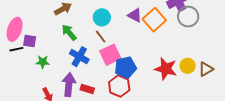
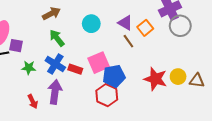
orange square: (154, 20) -> (145, 28), size x0.7
brown line: (101, 37) -> (128, 41), moved
blue cross: (79, 57) -> (55, 64), moved
brown triangle: (206, 69) -> (197, 81), turned 35
red rectangle: (87, 89) -> (75, 69), moved

